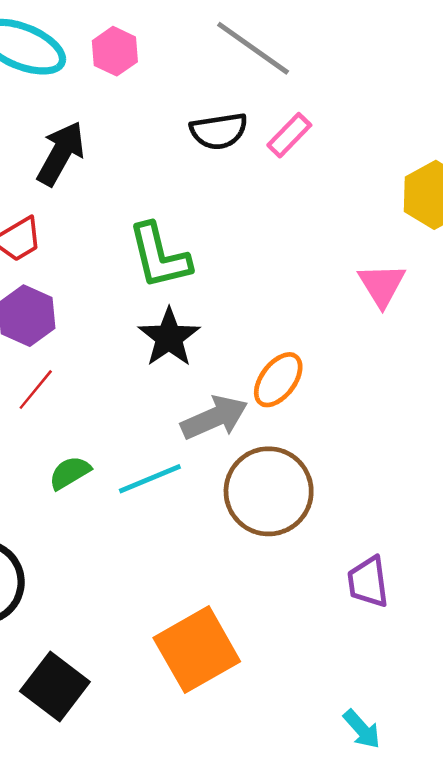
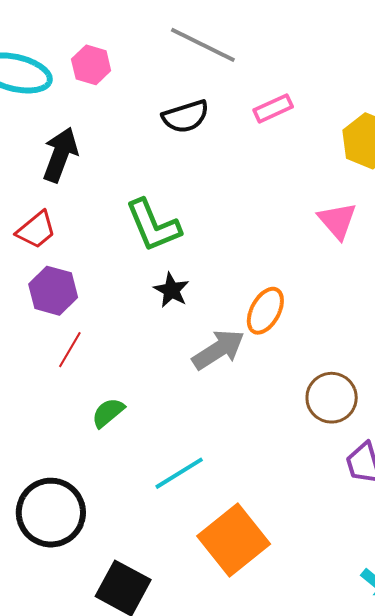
pink rectangle: (289, 135) -> (273, 108), moved, turned 30
black star: (169, 337) -> (171, 290), size x0.7
cyan line: (150, 479) -> (179, 473), moved
brown circle: (269, 491) -> (332, 398), moved, size x0.7

